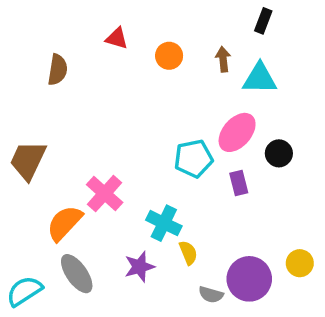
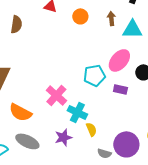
purple rectangle: (239, 183) -> (120, 89), turned -64
pink cross: (105, 193) -> (56, 95), moved
orange semicircle: (64, 223) -> (20, 112), turned -105
gray ellipse: (77, 274) -> (27, 141), turned -30

